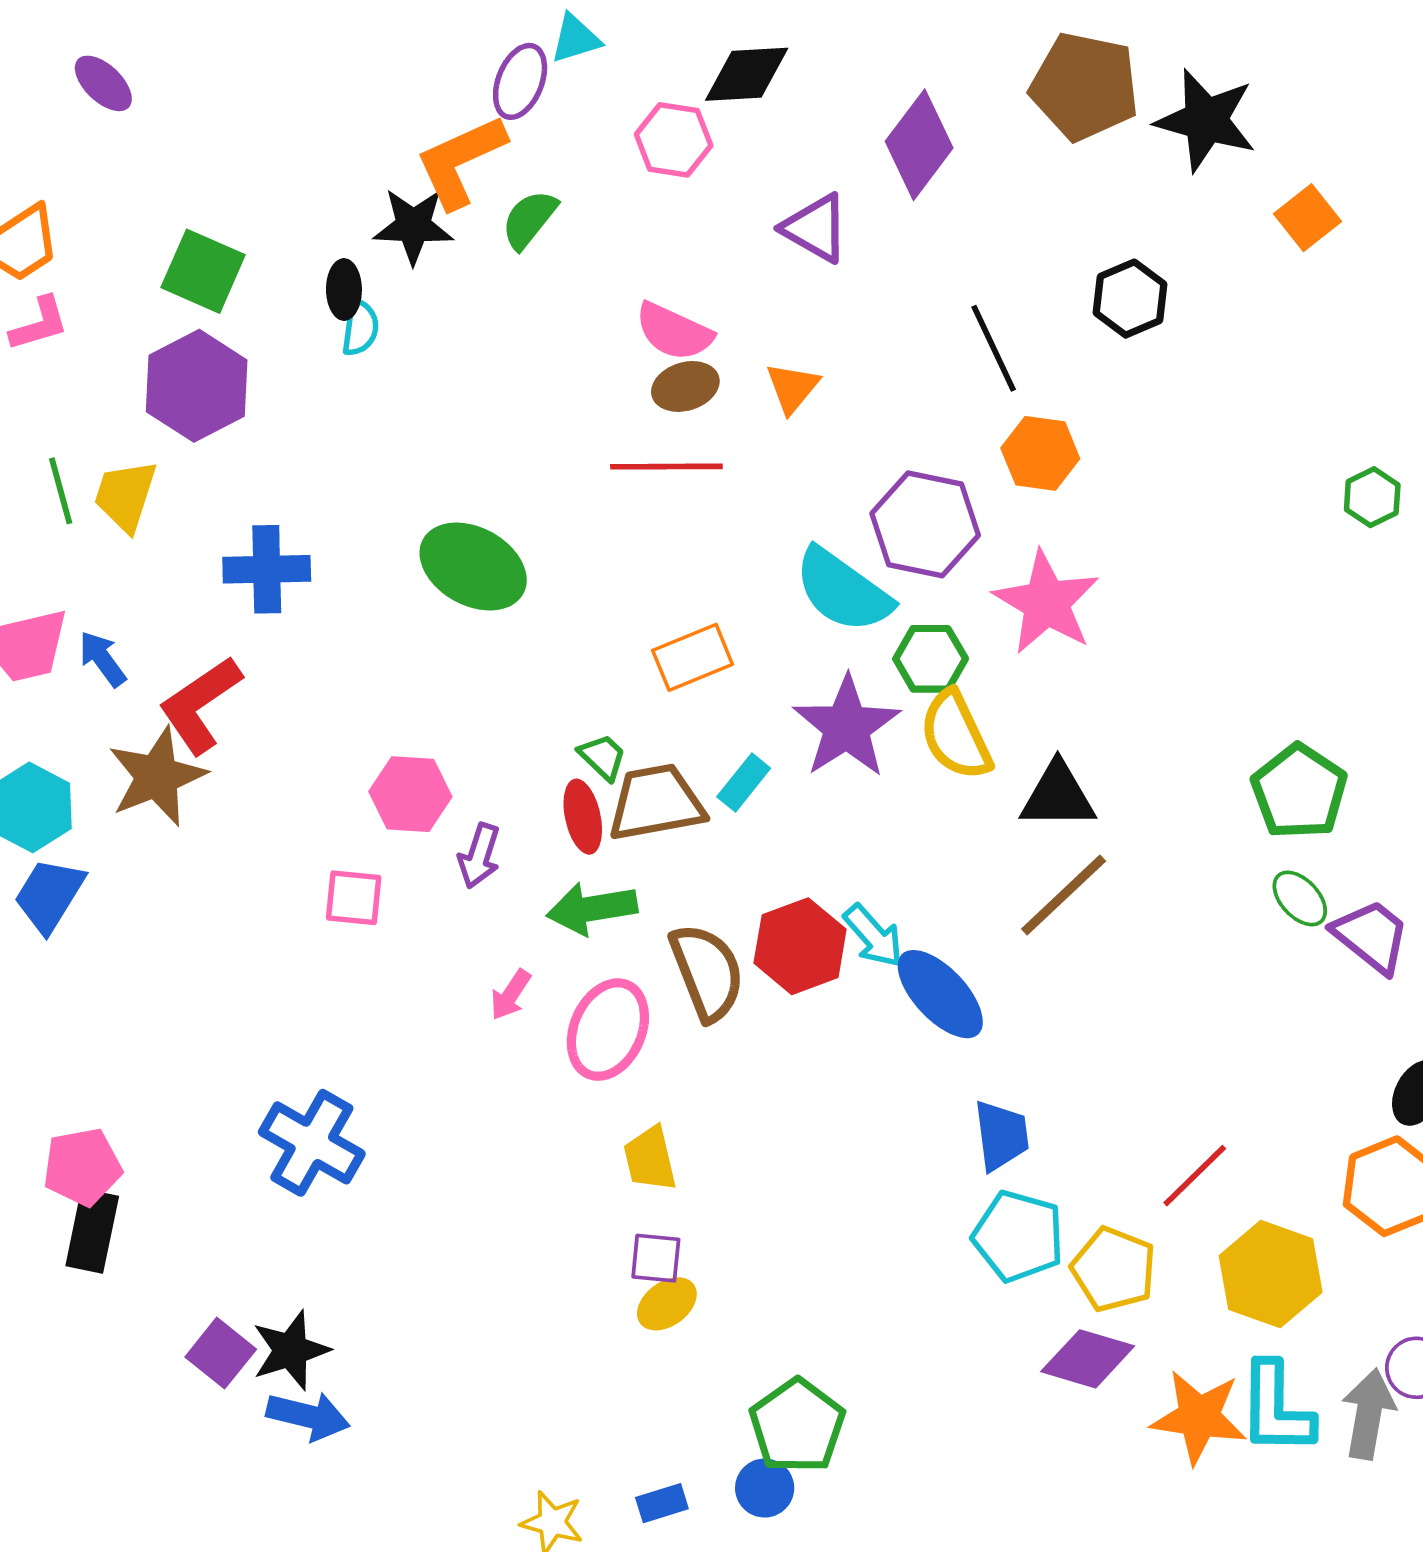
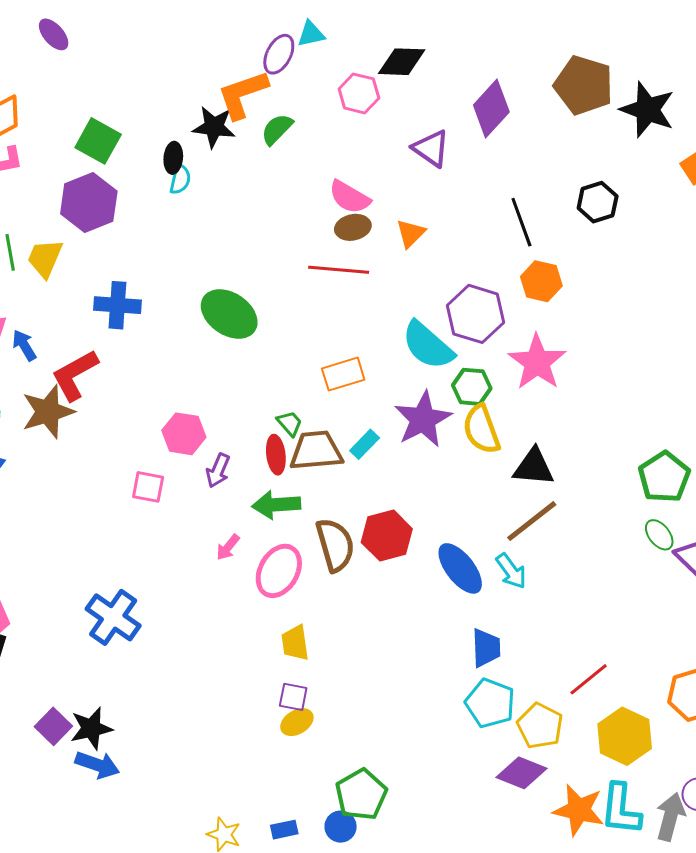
cyan arrow: (873, 936) -> (511, 571), moved

